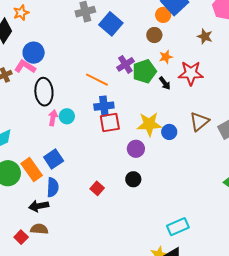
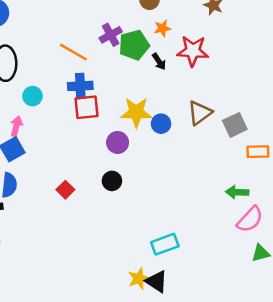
pink arrow: (53, 118) -> (16, 126), moved

